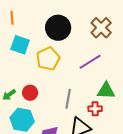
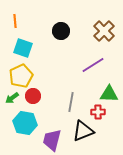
black circle: (58, 28) -> (61, 31), size x0.7
yellow pentagon: (48, 59) -> (21, 76), moved

